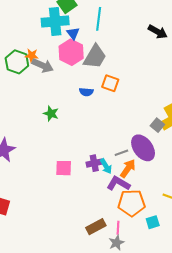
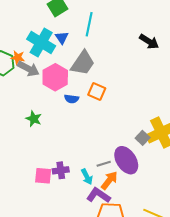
cyan cross: (55, 22) -> (41, 42), moved, turned 32
pink hexagon: (71, 52) -> (55, 77), moved
purple cross: (94, 163) -> (61, 170), moved

